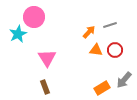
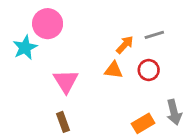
orange triangle: (96, 50) -> (114, 70), moved
red circle: (115, 50) -> (149, 70), moved
gray arrow: (124, 80) -> (174, 112), turned -54

